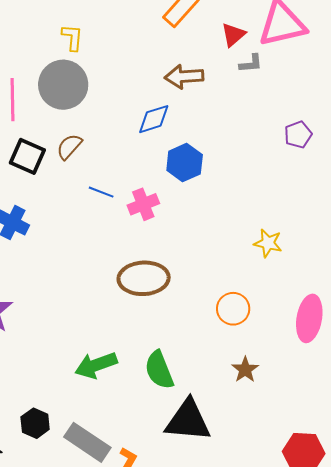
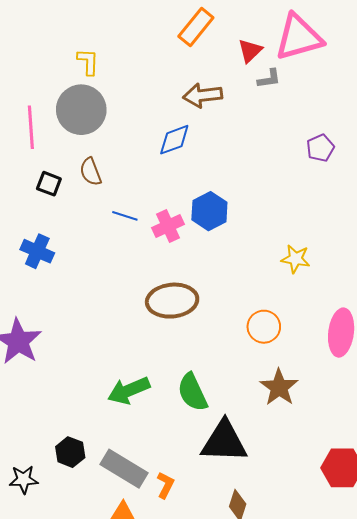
brown semicircle: (69, 147) -> (91, 172), turned -60
black square: (27, 156) -> (49, 184), size x0.7
blue hexagon: (185, 163) -> (209, 211), moved
brown star: (245, 370) -> (279, 387), size x1.4

